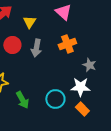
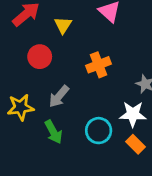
orange cross: (67, 44) -> (99, 65), moved
gray arrow: (36, 48) -> (59, 96), moved, turned 30

